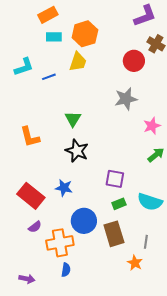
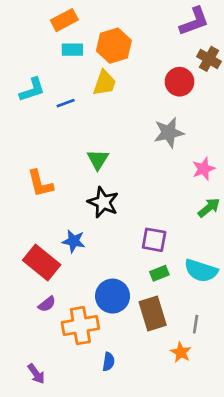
blue star: (64, 188) -> (74, 241), moved
blue semicircle: (66, 270) -> (109, 362), moved
purple arrow: (27, 279) -> (36, 374), turned 42

